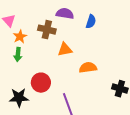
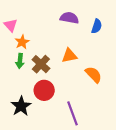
brown cross: (47, 30) -> (41, 64), moved, turned 30
orange semicircle: (88, 68) -> (93, 75), turned 54
black star: (19, 98) -> (21, 106), turned -30

